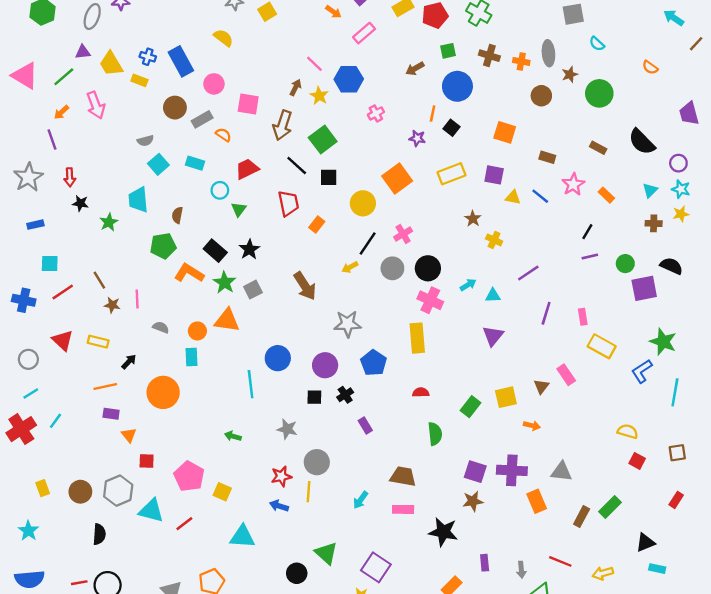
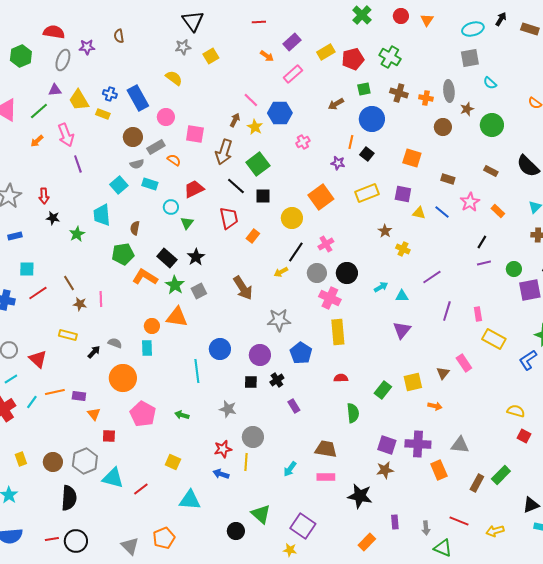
purple line: (52, 139) -> (78, 164), moved
gray semicircle: (145, 141) -> (137, 164), moved
pink cross: (430, 300) -> (330, 298), moved
gray semicircle: (161, 327) -> (115, 343), moved
red triangle: (63, 340) -> (38, 359), moved
orange line: (105, 387) -> (55, 392), moved
pink pentagon: (189, 476) -> (143, 414), moved
black semicircle: (99, 534) -> (69, 498), size x1.4

